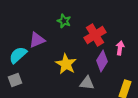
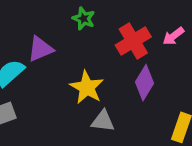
pink arrow: (120, 48) -> (173, 36), moved, turned -136
gray triangle: (87, 83) -> (103, 121), moved

